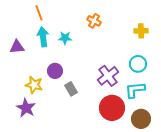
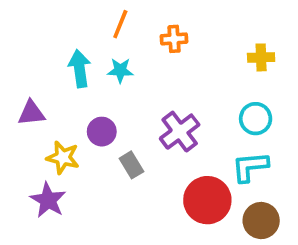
orange line: (39, 13) -> (120, 24), moved, turned 42
orange cross: (94, 21) -> (174, 39), turned -32
purple triangle: (17, 47) -> (31, 113), moved
purple cross: (108, 76) -> (180, 132), moved

